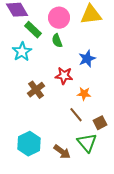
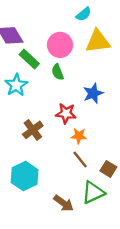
orange star: (84, 94) -> (79, 136), moved
brown square: (100, 123) -> (108, 169), turned -32
green triangle: (87, 143) -> (93, 193), turned 45
cyan hexagon: (29, 144) -> (25, 176), moved

